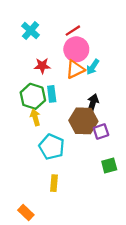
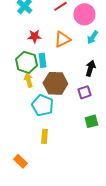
pink circle: (76, 49) -> (84, 14), moved
cyan arrow: (93, 67) -> (92, 37), moved
black arrow: (93, 103) -> (90, 68), moved
brown hexagon: (83, 121) -> (55, 83), moved

